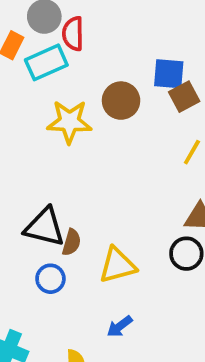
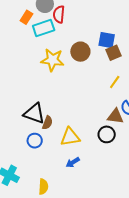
blue arrow: (119, 326) -> (73, 162), moved

